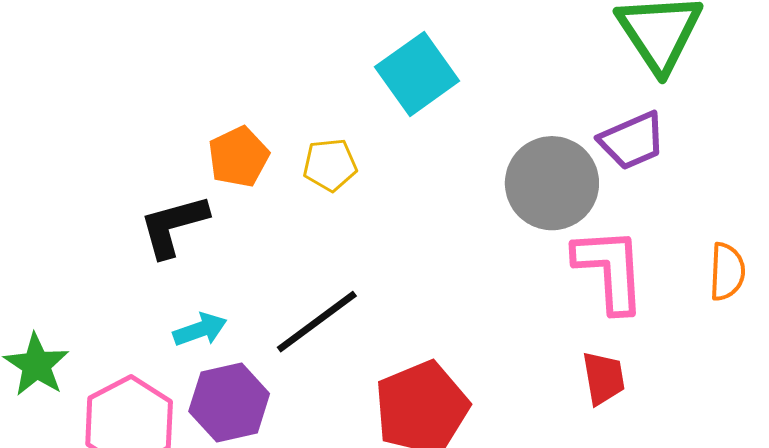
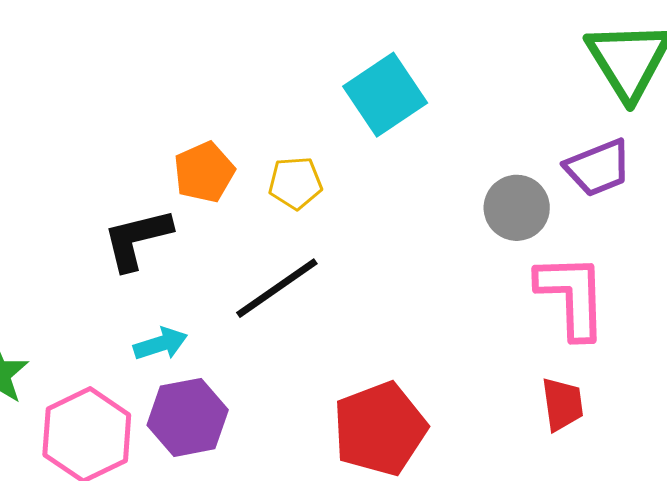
gray circle: (552, 183) -> (517, 208), size x0.7
black line: (317, 322) -> (277, 288), moved

